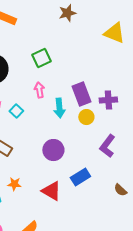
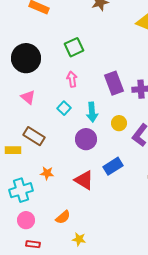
cyan arrow: (59, 108) -> (92, 112), moved
cyan square: (16, 111) -> (64, 108), moved
yellow circle: (86, 117) -> (119, 123), moved

